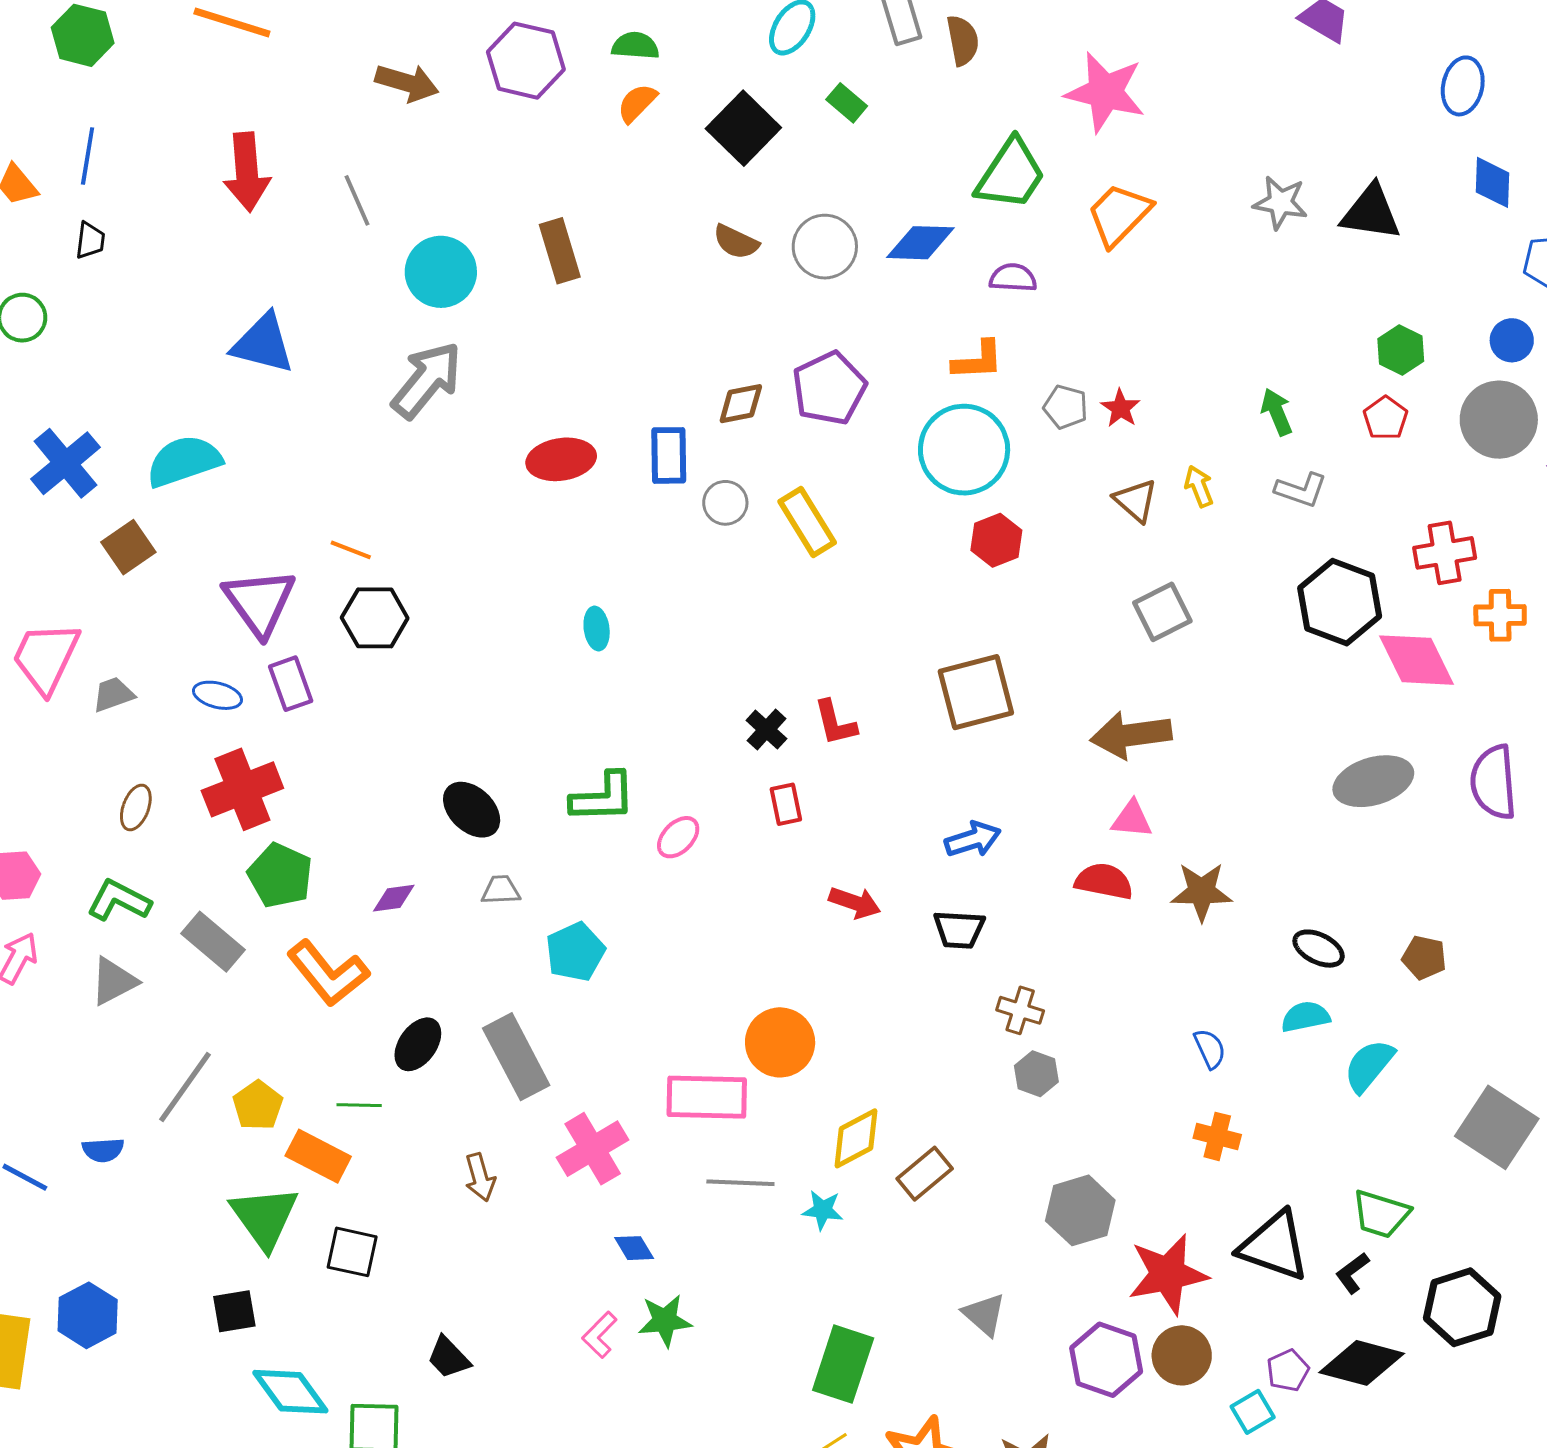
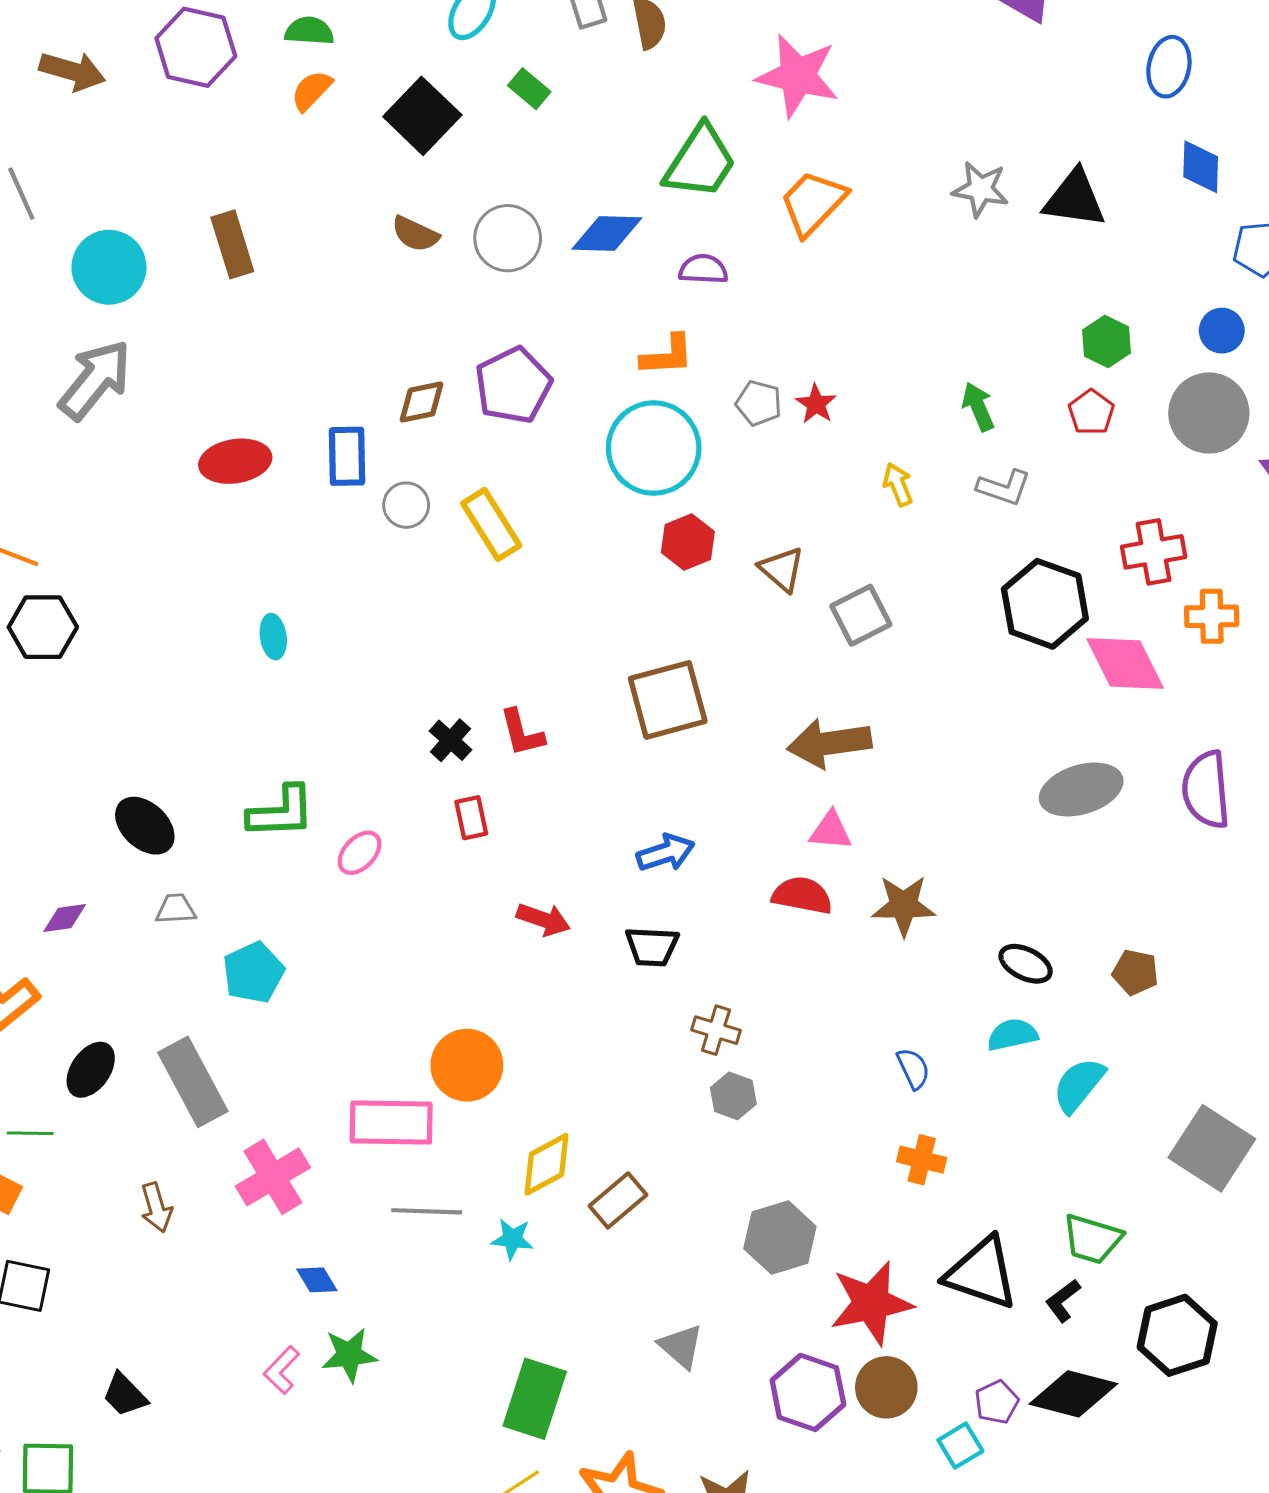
brown triangle: (1136, 501) -> (782, 569), moved

